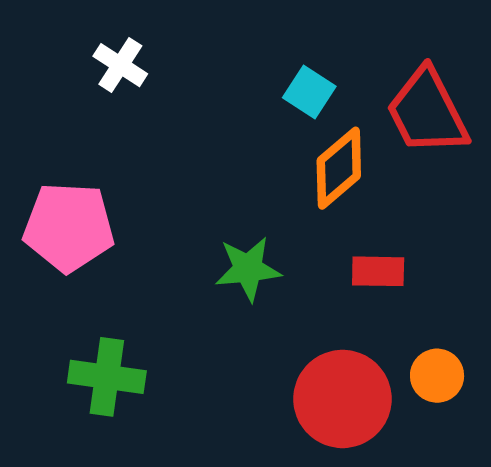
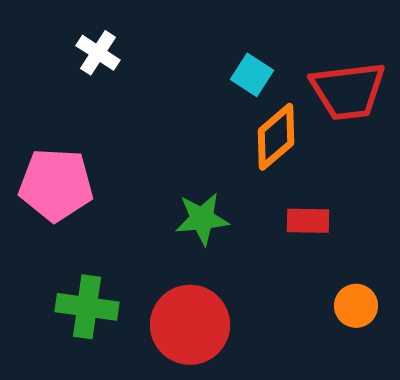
red trapezoid: (427, 112) -> (348, 91), turned -70
red circle: (342, 399) -> (190, 325), moved

